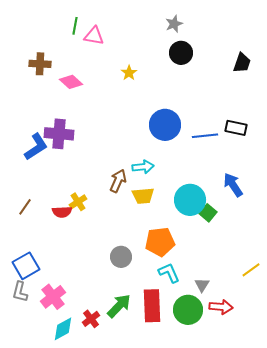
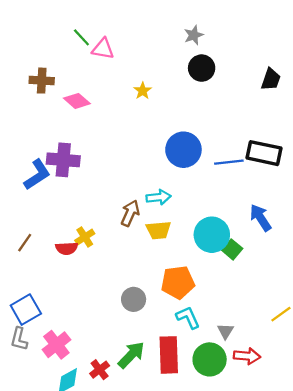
green line: (75, 26) -> (81, 37), turned -54
black rectangle: (236, 128) -> (264, 153), size x1.4

